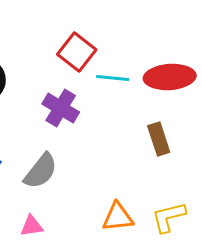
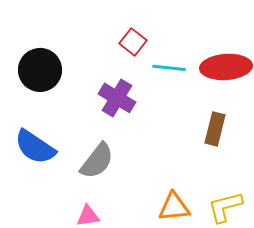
red square: (77, 52) -> (133, 42), size x0.7
brown rectangle: (159, 139) -> (215, 129), turned 32

